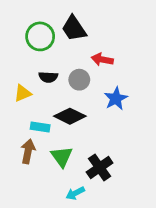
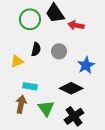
red arrow: (102, 59) -> (76, 25), moved
black semicircle: (48, 77) -> (36, 49), turned -80
black diamond: (70, 116) -> (71, 88), moved

